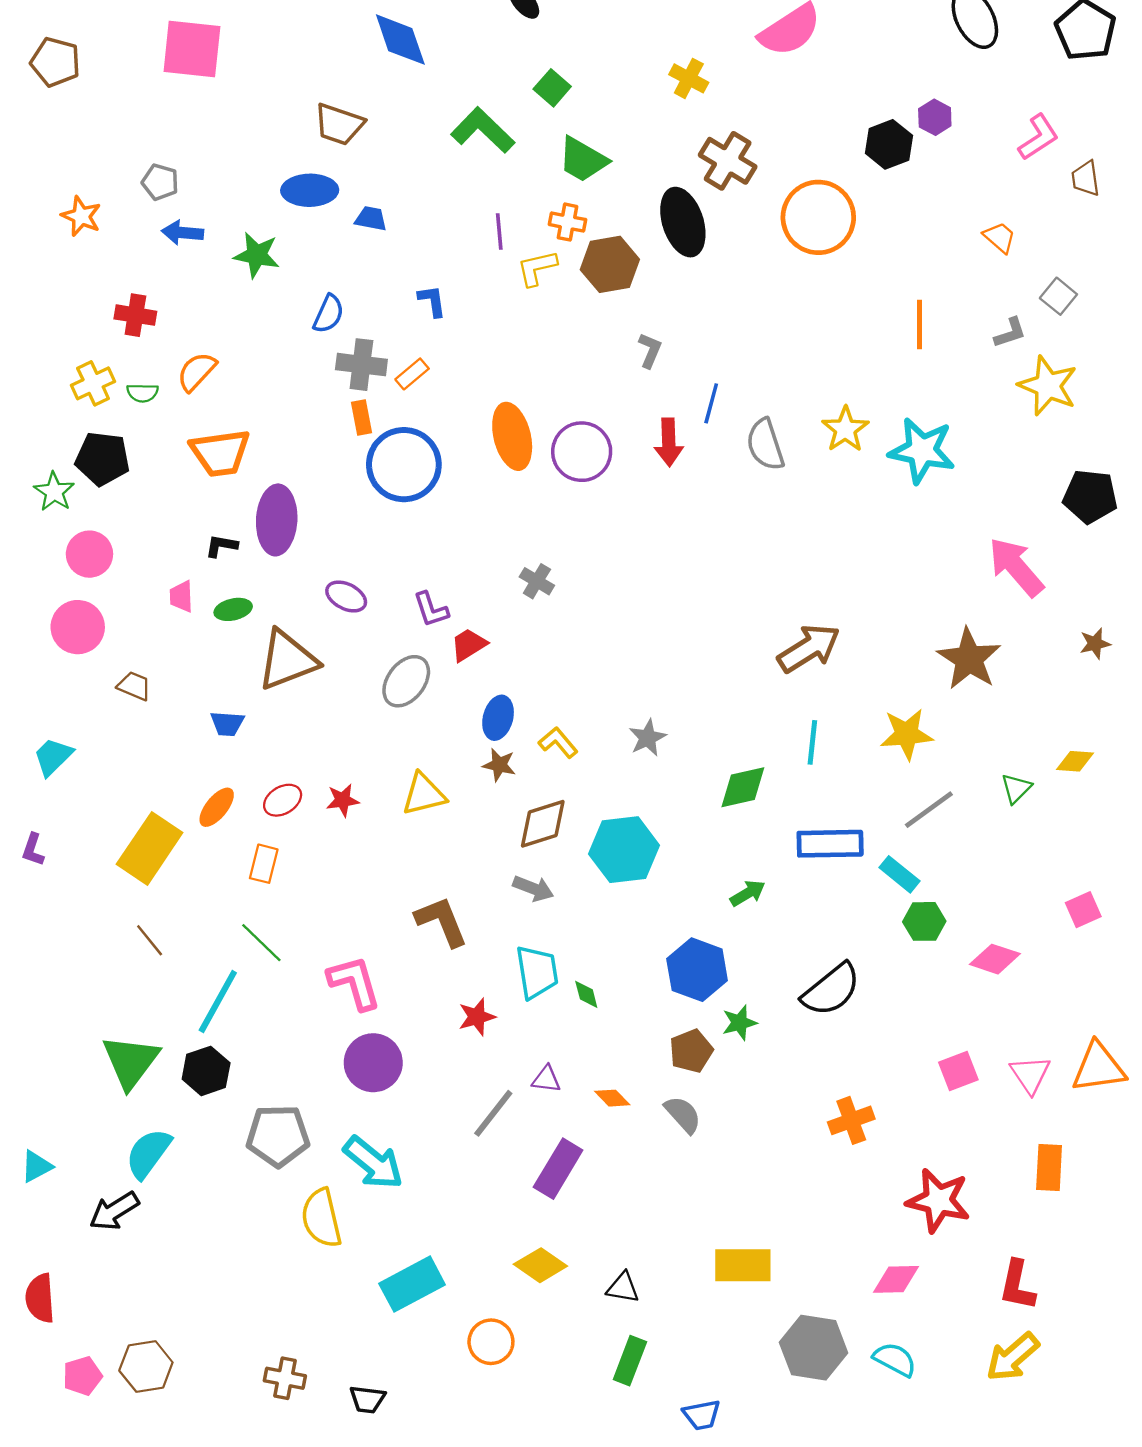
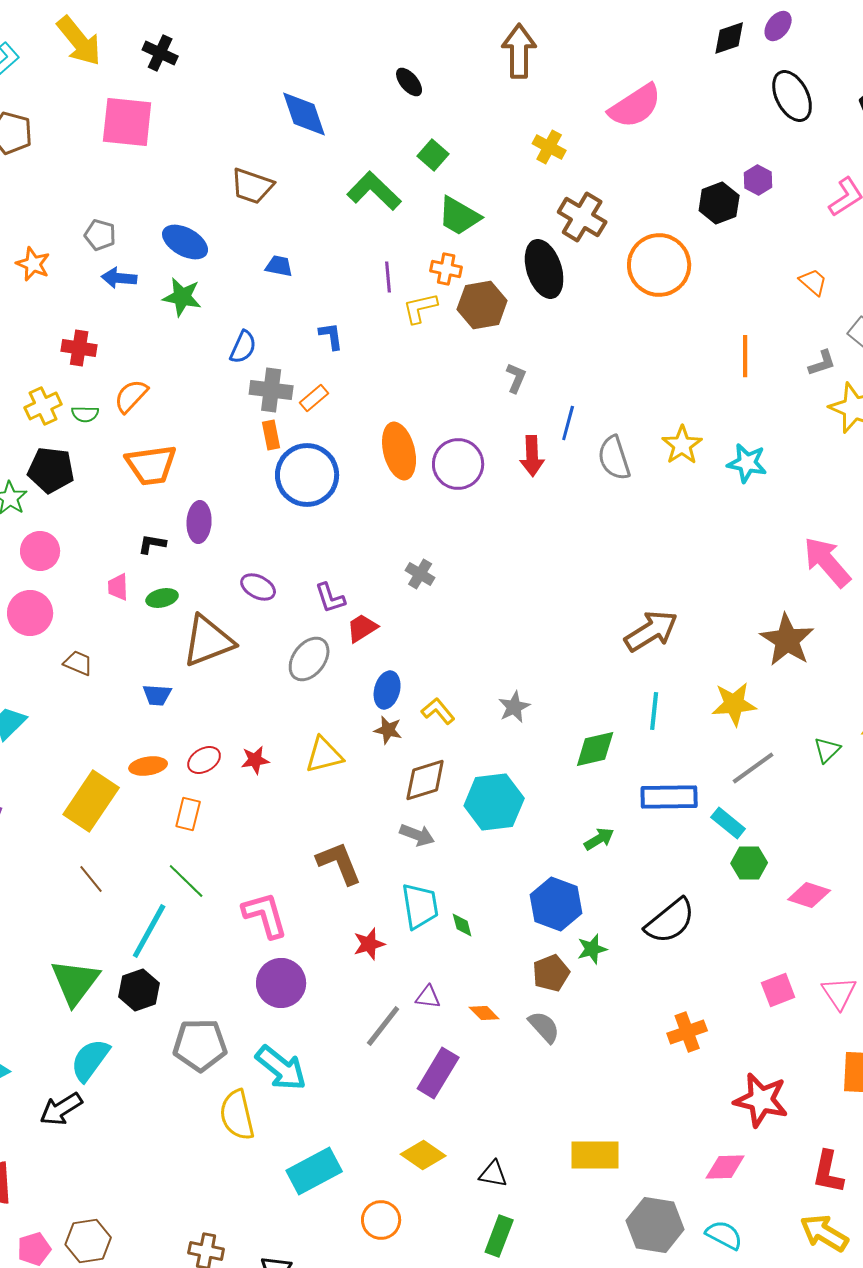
blue ellipse: (310, 190) -> (185, 242), moved, turned 30
cyan star: (922, 450) -> (747, 463), size x0.7
purple ellipse: (277, 520) -> (199, 522), size x0.7
orange ellipse: (217, 807) -> (148, 766), turned 42
yellow arrow: (1013, 1357) -> (824, 1233), turned 72

